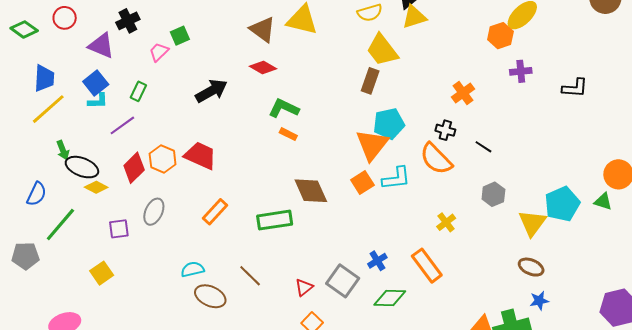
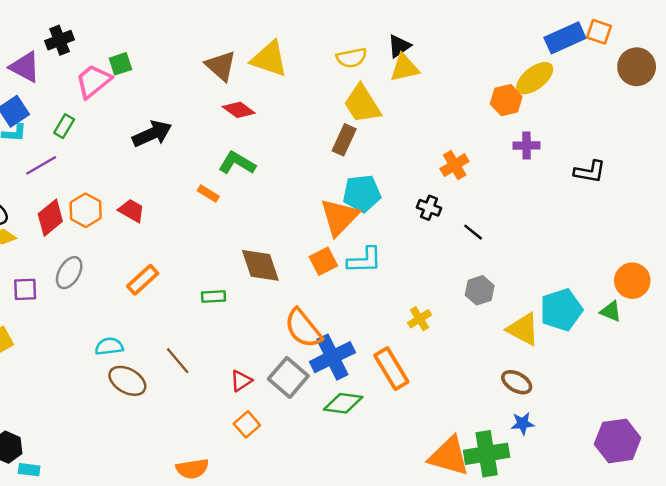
pink trapezoid: (159, 52) -> (93, 81), size x1.5
red diamond: (263, 68) -> (239, 110), moved
orange rectangle: (288, 134) -> (208, 194), moved
red trapezoid: (200, 156) -> (132, 210), size x0.7
orange semicircle: (436, 159) -> (303, 328), moved
green rectangle: (275, 220) -> (213, 296), size x0.6
yellow triangle: (532, 223) -> (523, 329), turned -44
blue cross: (377, 261) -> (332, 357), size x1.8

